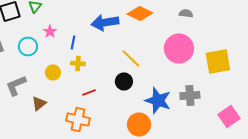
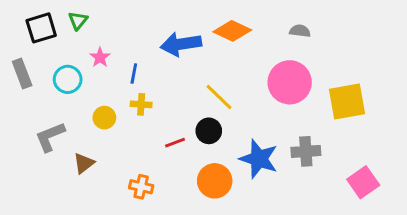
red line: (89, 92) -> (175, 143), moved
orange cross: (78, 120) -> (141, 187), size x0.7
orange circle: (139, 124) -> (215, 181), moved

